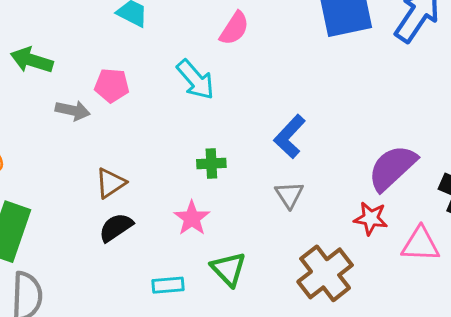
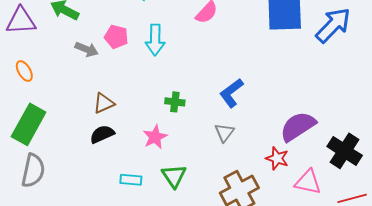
cyan arrow: (195, 80) -> (155, 40), moved, turned 32

